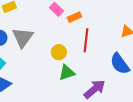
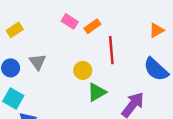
gray triangle: (23, 37) -> (37, 62), size x0.7

